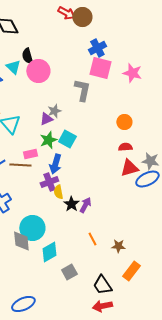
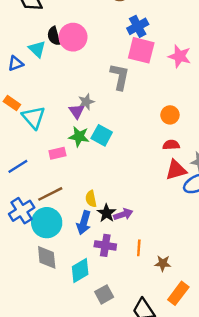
pink circle: (38, 71) -> (73, 37), moved
purple triangle: (46, 119) -> (77, 111), turned -40
green star: (48, 140) -> (79, 136), turned 30
blue arrow: (55, 164) -> (84, 223), moved
brown line: (20, 165) -> (50, 194), moved, turned -30
purple cross: (49, 182) -> (105, 245), moved, turned 30
purple arrow: (85, 205) -> (123, 214), turned 42
cyan circle: (32, 228) -> (47, 223), moved
orange line: (92, 239) -> (139, 248), moved, turned 32

